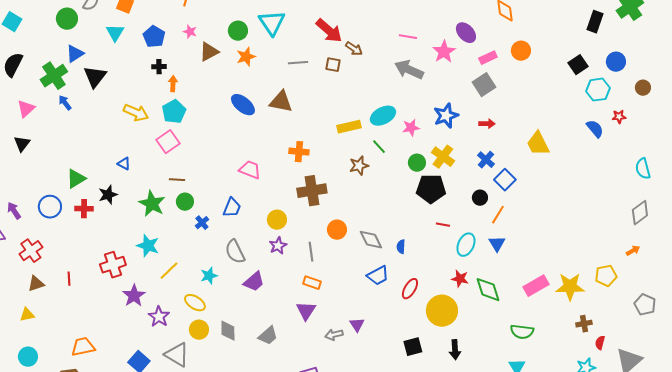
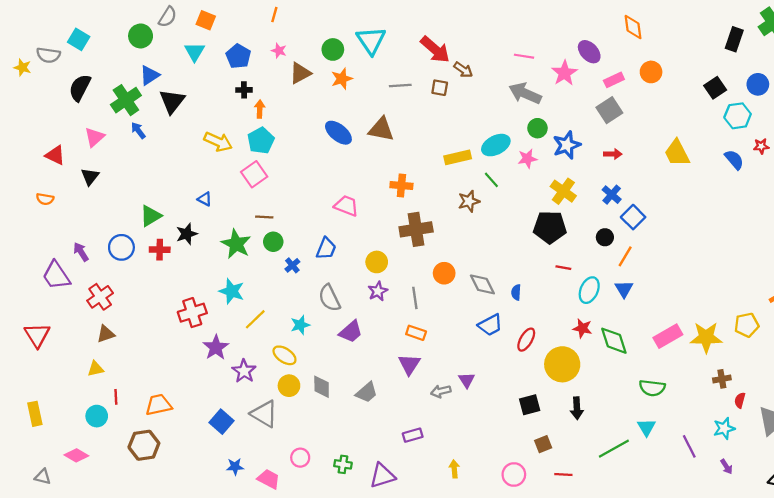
yellow trapezoid: (538, 144) -> (677, 153), moved
green circle: (417, 163) -> (537, 128), moved
red line: (69, 279) -> (116, 397), moved

